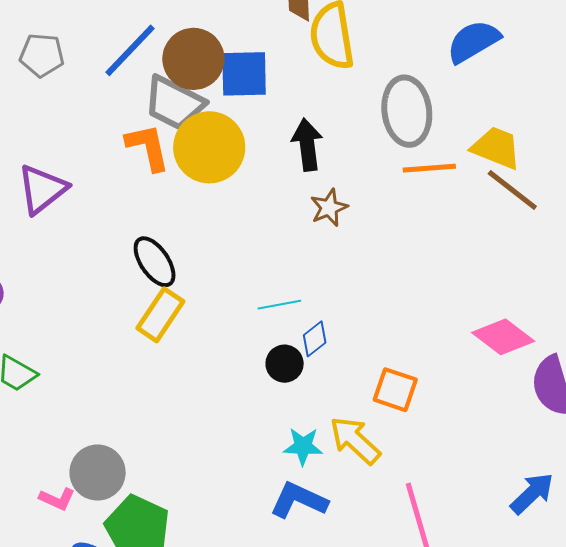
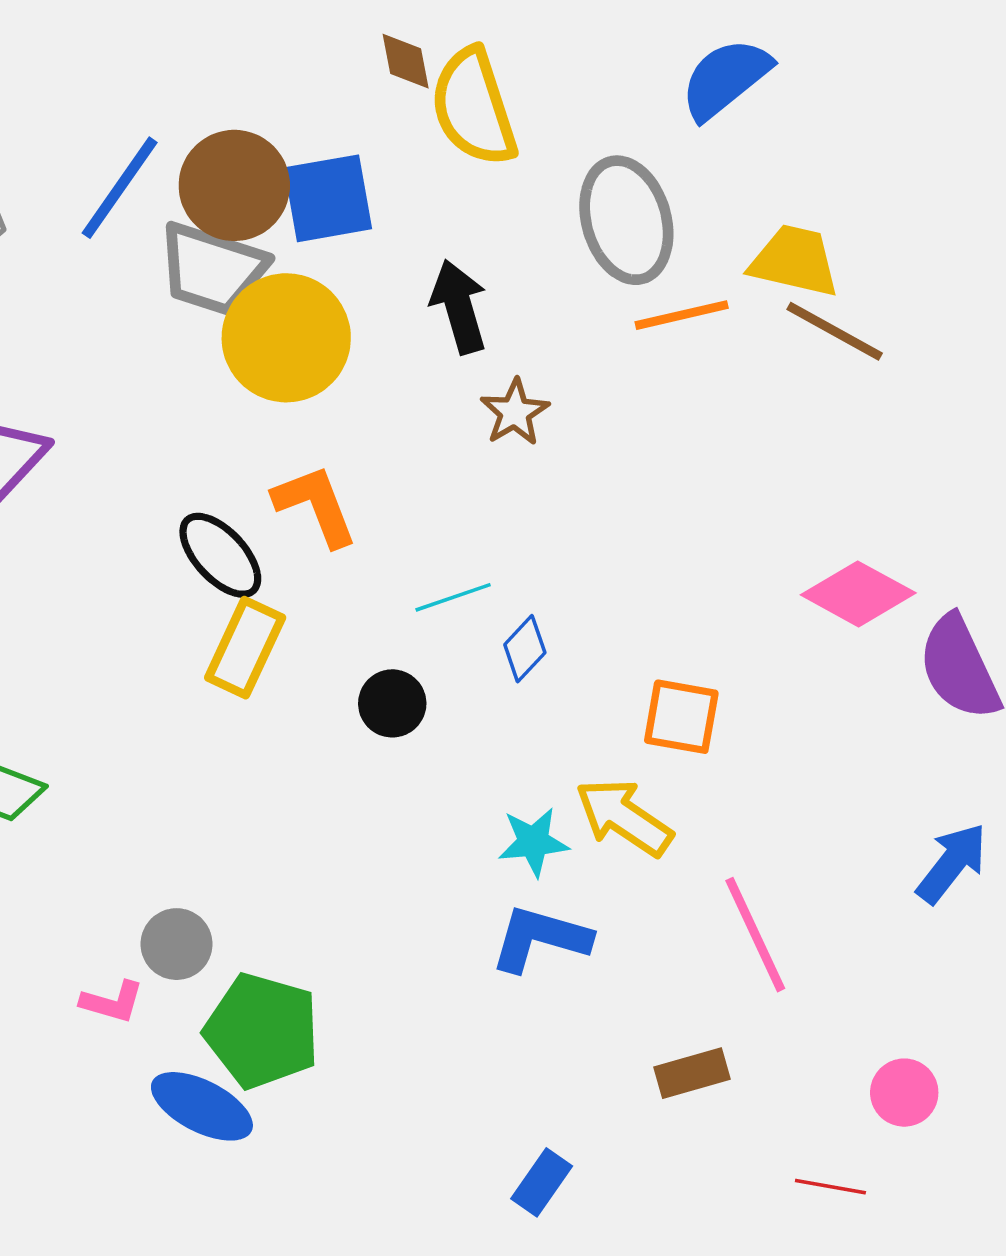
orange L-shape: (148, 147) -> (315, 505), moved
black circle: (285, 364) -> (392, 703), moved
gray circle: (98, 473) -> (177, 944), size x0.7

